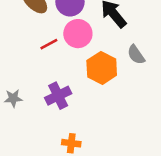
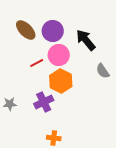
orange hexagon: (102, 68) -> (61, 81), moved

